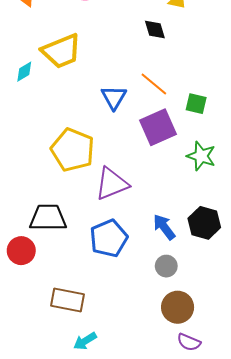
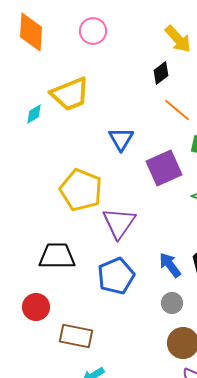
black diamond: (155, 30) -> (161, 73), turned 70
orange line: (154, 84) -> (177, 110), moved
purple triangle: (112, 184) -> (119, 223), turned -33
red circle: (21, 251) -> (36, 307), moved

